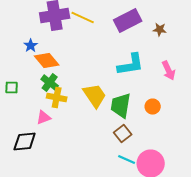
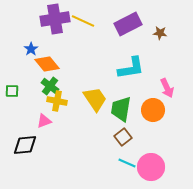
pink arrow: (169, 70) -> (167, 88), moved
orange circle: (153, 106) -> (153, 110), size x1.5

